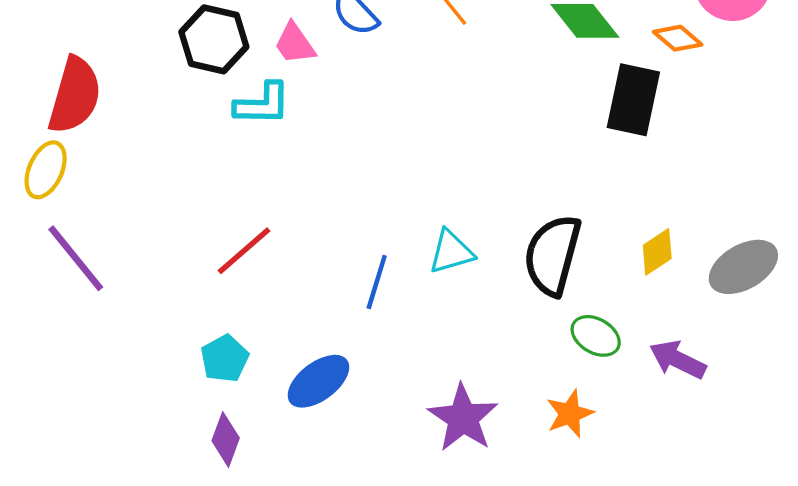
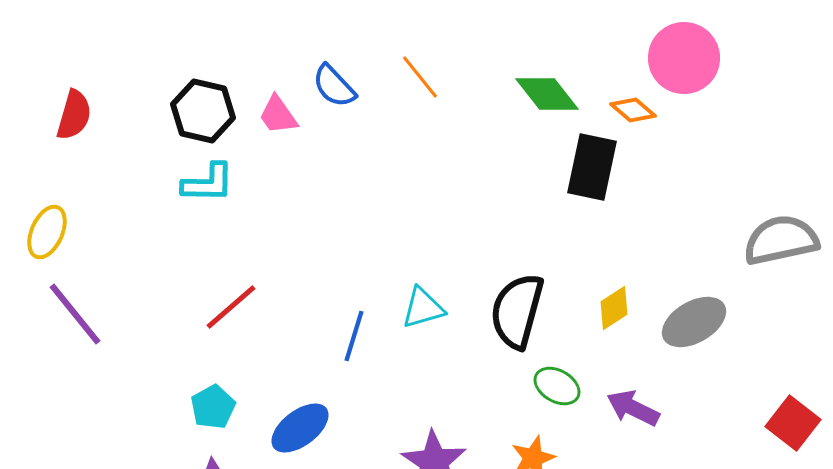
red semicircle: (75, 95) -> (74, 115), moved, size x0.7
cyan L-shape: (262, 104) -> (208, 183), moved

